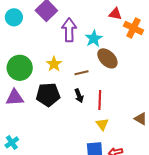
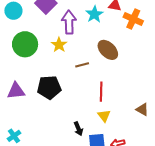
cyan star: (94, 39) -> (94, 14), moved
yellow star: (54, 64) -> (59, 45), moved
green circle: (20, 68) -> (25, 44), moved
black arrow: (79, 96) -> (78, 129), moved

